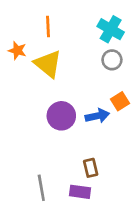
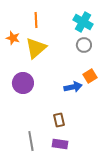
yellow triangle: (48, 64) -> (36, 48), turned 40
purple circle: (61, 116) -> (23, 83), moved
brown rectangle: (91, 168) -> (59, 120), moved

